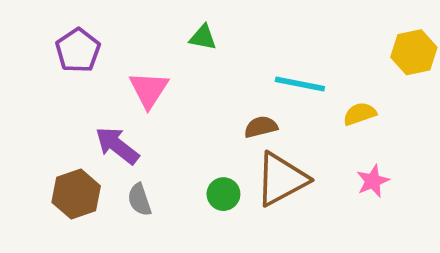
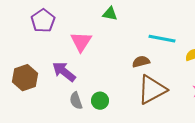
brown hexagon: (76, 194) -> (25, 78), moved
green circle: (223, 194) -> (100, 101), moved

